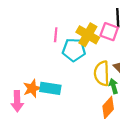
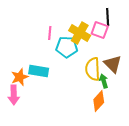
orange star: (32, 88) -> (20, 77), moved
cyan rectangle: (50, 88) -> (39, 71), moved

